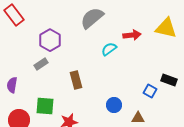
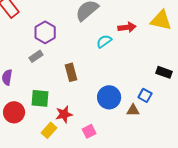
blue square: (150, 91) -> (145, 95), moved
blue circle: (114, 105) -> (109, 97), size x1.5

